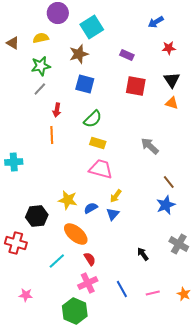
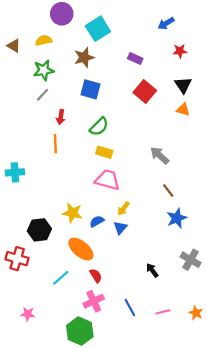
red square: (136, 86) -> (145, 92), turned 30
brown line: (169, 182) -> (168, 190), moved

